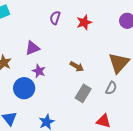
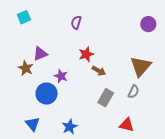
red star: (84, 22) -> (86, 54), moved
purple triangle: (33, 48) -> (40, 54), moved

